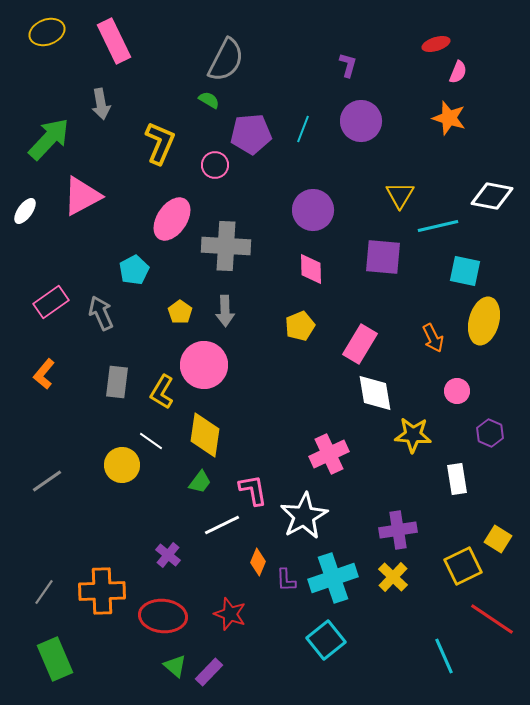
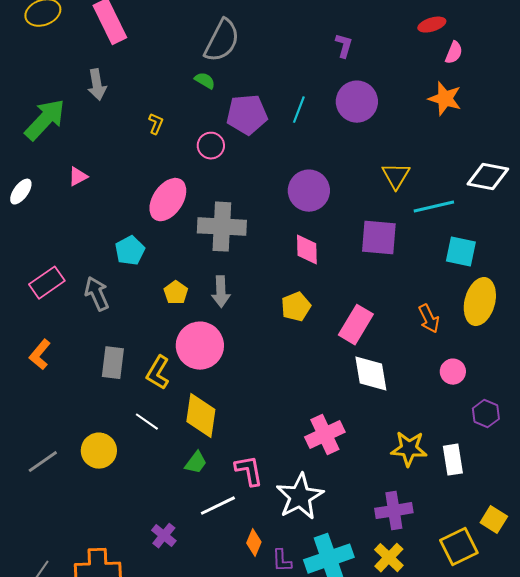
yellow L-shape: (160, 143) -> (156, 124), size x0.5
pink triangle: (82, 196) -> (78, 177), size x0.5
yellow star: (413, 435) -> (409, 449), moved
yellow circle: (122, 465) -> (99, 451), moved

